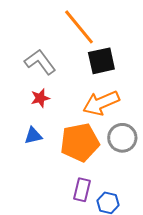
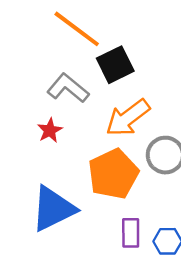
gray L-shape: (40, 62) -> (68, 88), moved
blue triangle: (33, 136) -> (53, 209), moved, size x2.0

